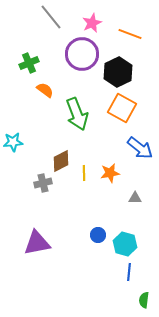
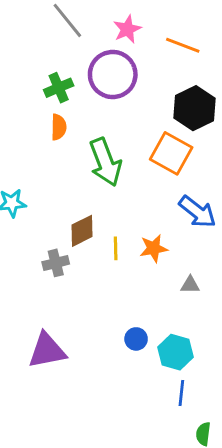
green cross: (29, 63) -> (59, 88), moved
black hexagon: (118, 72) -> (194, 108), moved
orange semicircle: (45, 90) -> (59, 127), turned 54

